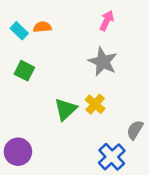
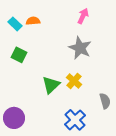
gray semicircle: (135, 130) -> (105, 101), turned 133
blue cross: (112, 157) -> (75, 120), moved

